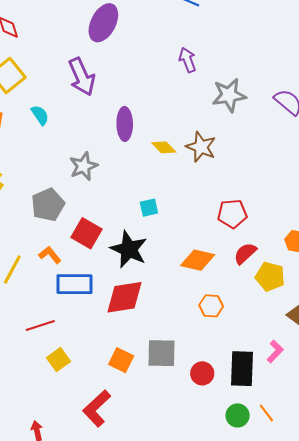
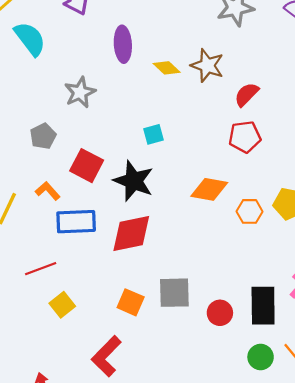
cyan semicircle: (40, 115) -> (30, 39), size x1.6
gray pentagon: (48, 205) -> (43, 136), size x0.7
red semicircle: (245, 253) -> (247, 94), moved
orange hexagon: (211, 306) -> (249, 211), moved

